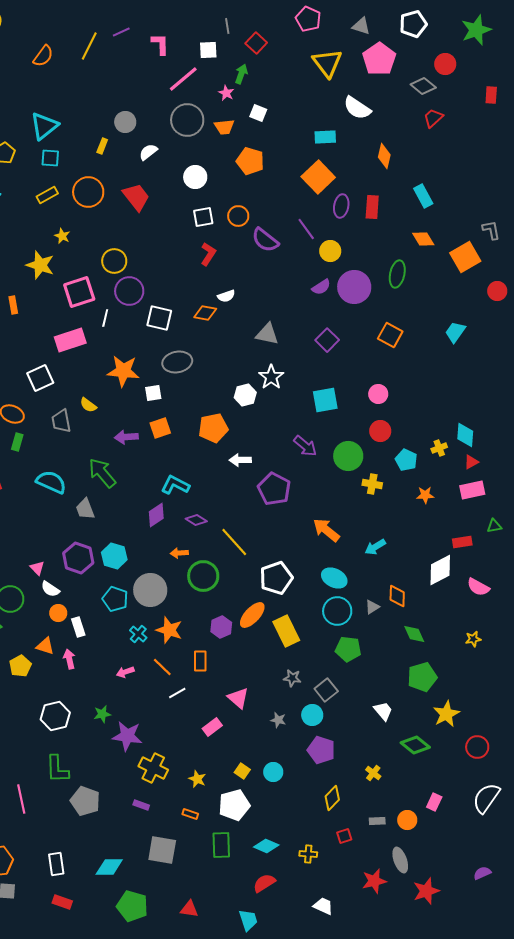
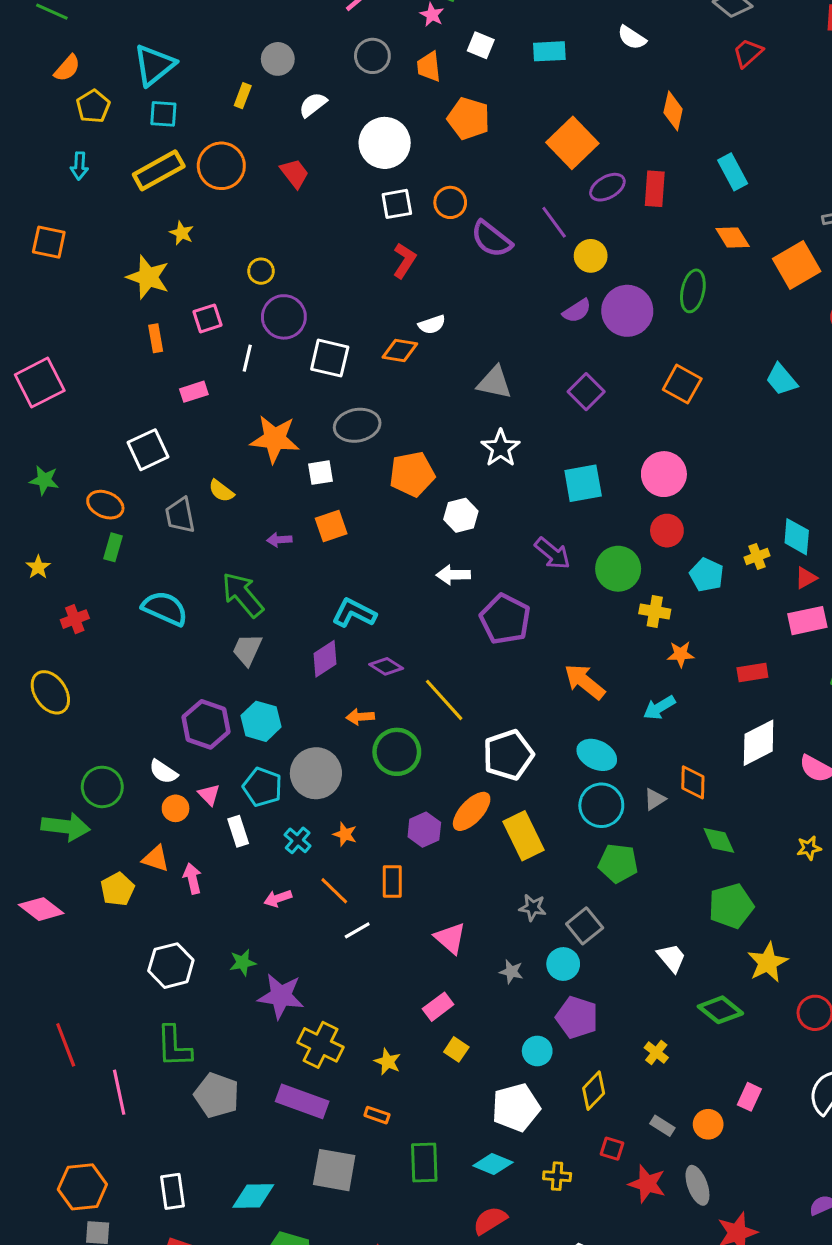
white semicircle: (357, 108) -> (632, 38), size x0.7
gray circle: (187, 120) -> (372, 56), size x0.7
orange trapezoid: (224, 127) -> (429, 67), turned 90
cyan rectangle: (325, 137) -> (549, 51), moved
white circle: (195, 177) -> (385, 143), size x1.4
yellow rectangle: (47, 195) -> (159, 170), size x1.5
red trapezoid: (136, 197) -> (295, 173), size x0.7
purple ellipse: (341, 206) -> (607, 187), turned 50
yellow circle: (114, 261) -> (261, 271), size x0.7
pink square: (79, 292) -> (208, 318), size x0.6
orange rectangle: (13, 305) -> (156, 338), moved
cyan trapezoid: (455, 332) -> (781, 379), turned -75
pink rectangle: (70, 340) -> (194, 392), size x0.6
pink circle: (378, 394) -> (664, 474), size x1.5
white hexagon: (245, 395) -> (461, 515), moved
orange pentagon: (213, 428) -> (412, 474), moved
purple arrow: (126, 437) -> (279, 540), size x0.7
orange star: (425, 495) -> (681, 654), moved
gray trapezoid: (85, 509) -> (247, 650), moved, turned 45
red rectangle: (462, 542) -> (752, 672), moved
pink triangle: (37, 568) -> (209, 795), moved
white rectangle: (78, 627) -> (238, 831), moved
orange star: (169, 630) -> (345, 834), size x0.6
pink rectangle: (212, 727) -> (438, 1007), moved
cyan circle: (273, 772) -> (537, 1051), moved
purple rectangle: (141, 805) -> (302, 1101), size x2.0
white pentagon: (234, 805) -> (516, 1107), moved
gray rectangle: (377, 821) -> (662, 1126), turned 35
red square: (344, 836) -> (612, 1149), turned 35
red star: (374, 881) -> (647, 1184), moved, turned 30

